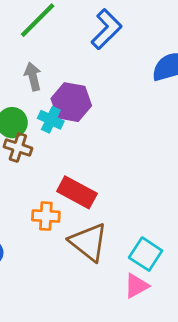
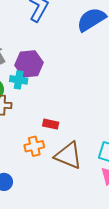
red rectangle: (77, 192) -> (51, 124), size x0.6

